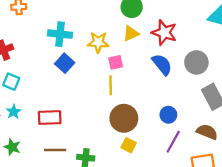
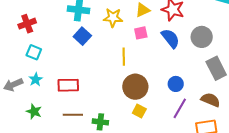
pink square: (116, 62) -> (141, 33), moved

